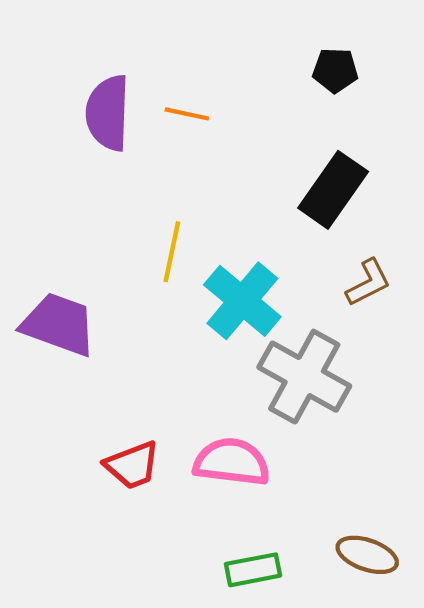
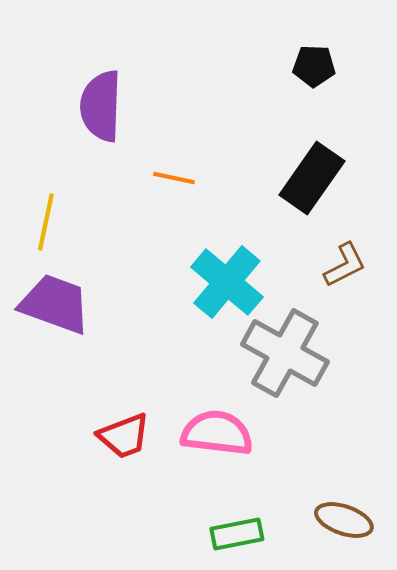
orange line: (187, 114) -> (174, 178), moved
yellow line: (172, 252) -> (46, 222), moved

